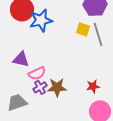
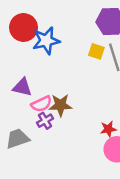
red star: (93, 86) -> (108, 129), moved
brown star: (57, 87) -> (61, 105), moved

